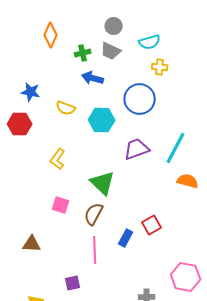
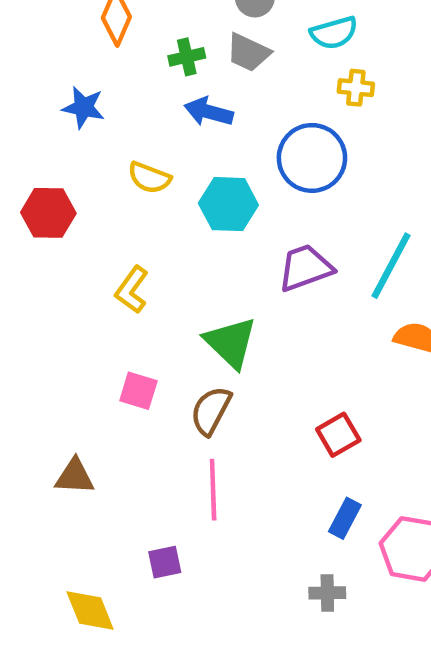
blue star: (31, 92) -> (83, 107), moved
blue rectangle: (126, 238) -> (345, 518), moved

